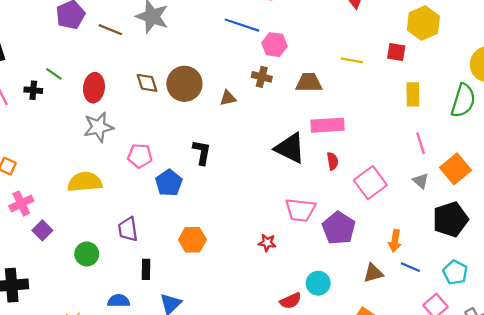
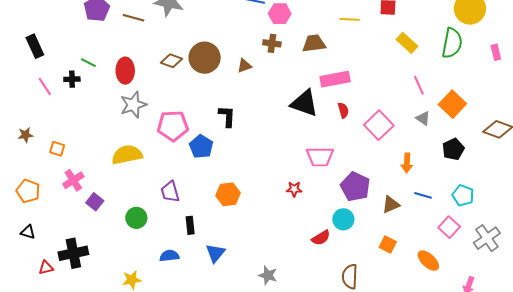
brown diamond: (147, 83) -> (171, 61), turned -45
yellow rectangle: (413, 94) -> (407, 43), turned -40
pink pentagon: (140, 156) -> (173, 126), size x1.4
black pentagon: (450, 219) -> (453, 149), size x0.7
purple pentagon: (339, 228) -> (355, 187), moved
orange arrow: (395, 241) -> (407, 163), moved

